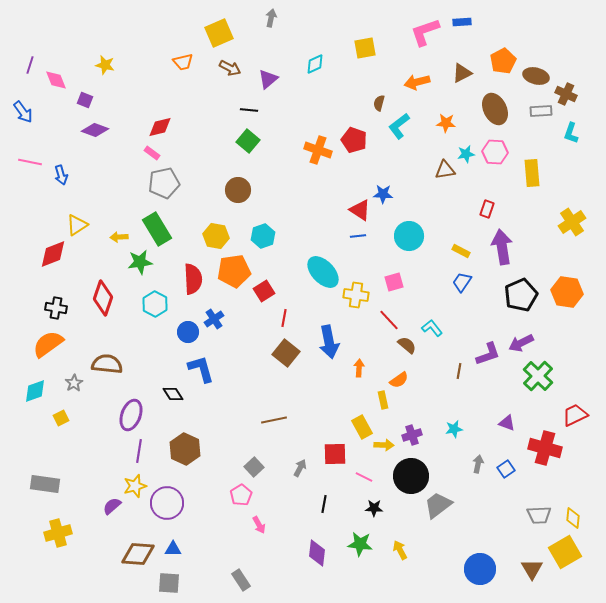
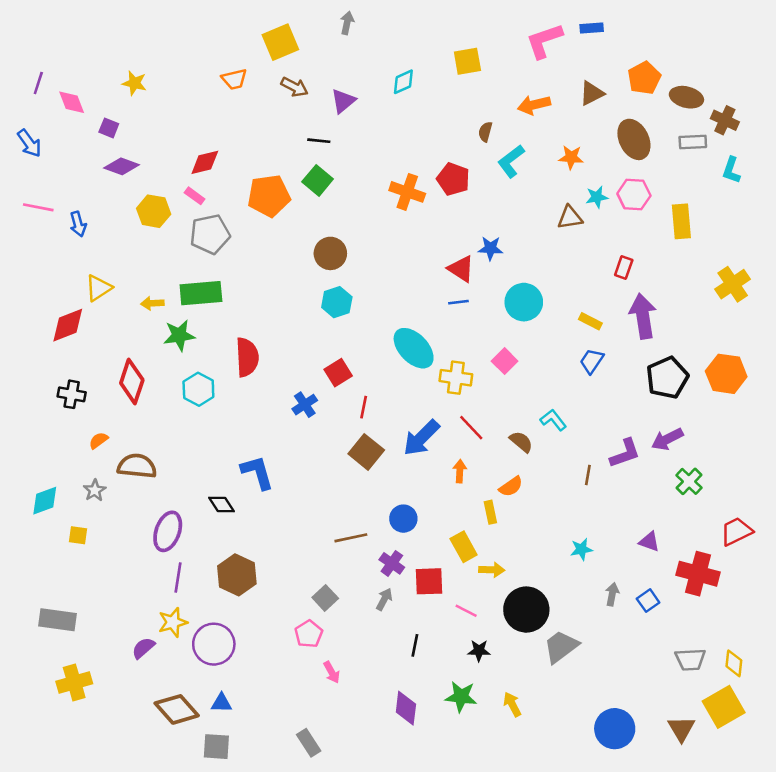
brown circle: (238, 190) -> (330, 253), moved
green rectangle: (157, 229) -> (201, 293), turned -64
yellow hexagon: (216, 236) -> (154, 211), moved
orange pentagon: (234, 271) -> (269, 196), moved
pink square: (394, 282) -> (505, 361), turned -30
blue cross: (214, 319) -> (305, 405), moved
red line: (389, 320) -> (471, 428), moved
blue circle: (188, 332) -> (403, 519), moved
blue arrow: (329, 342) -> (421, 438), turned 56
orange semicircle: (48, 344) -> (99, 440), moved, size x0.5
green cross: (538, 376) -> (689, 481), size x0.7
yellow square: (61, 418) -> (78, 535), turned 35
purple cross: (412, 435) -> (392, 563), moved, turned -36
brown diamond: (138, 554) -> (177, 709), turned 44

